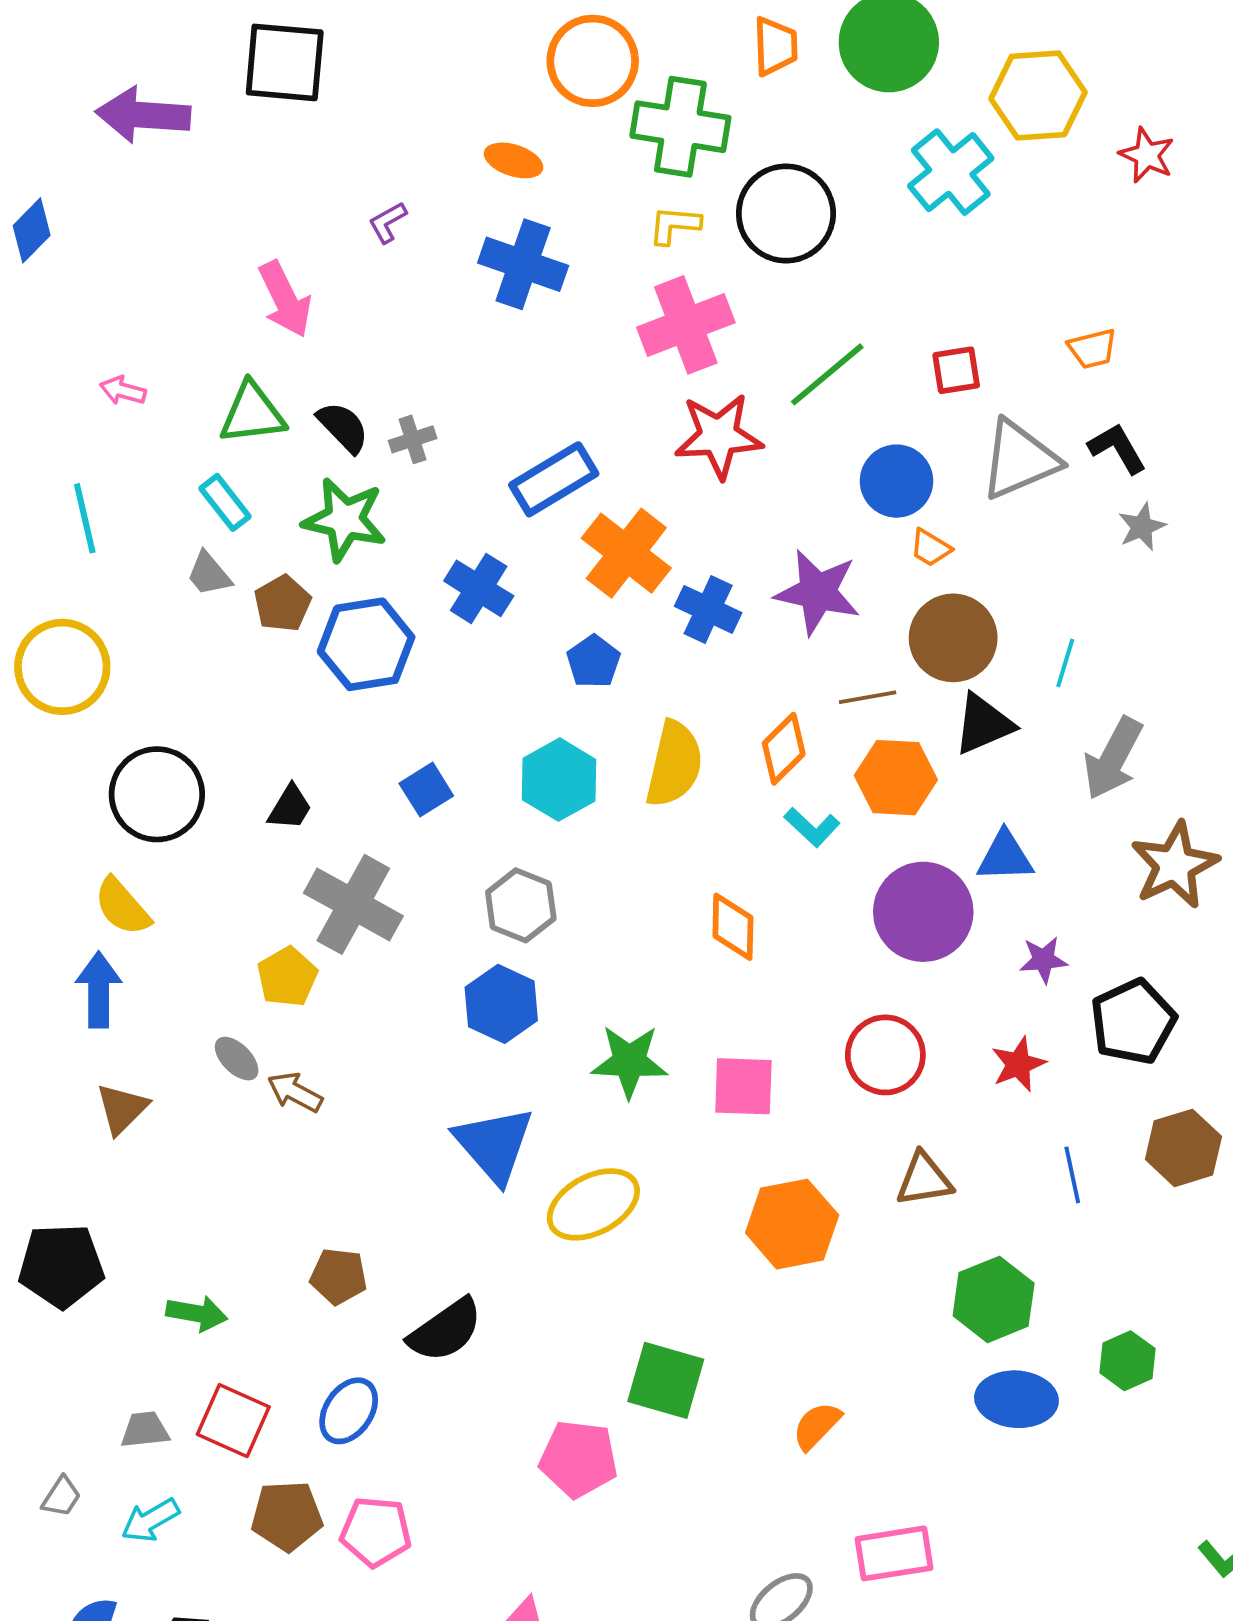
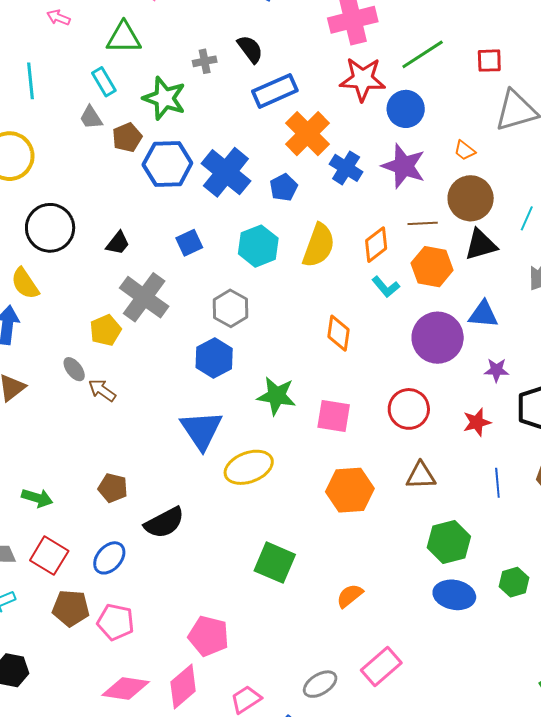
black semicircle: (343, 427) -> (250, 49), moved
blue circle: (896, 481) -> (406, 109), moved
blue cross: (479, 588) -> (226, 172), moved, size x1.4
pink pentagon: (579, 1459) -> (209, 636), moved
pink rectangle: (894, 1553) -> (381, 666), turned -39

